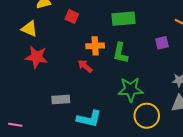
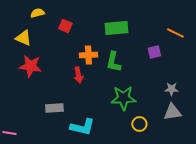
red arrow: (85, 66) -> (78, 75), turned -140
yellow circle: (147, 116) -> (139, 124), size x0.6

